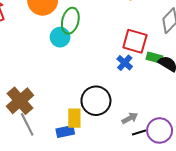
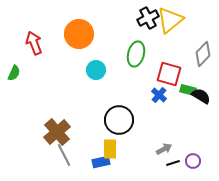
green ellipse: (70, 21) -> (136, 54), moved
black circle: (96, 101) -> (119, 120), moved
purple circle: (160, 130) -> (193, 161), size x0.6

